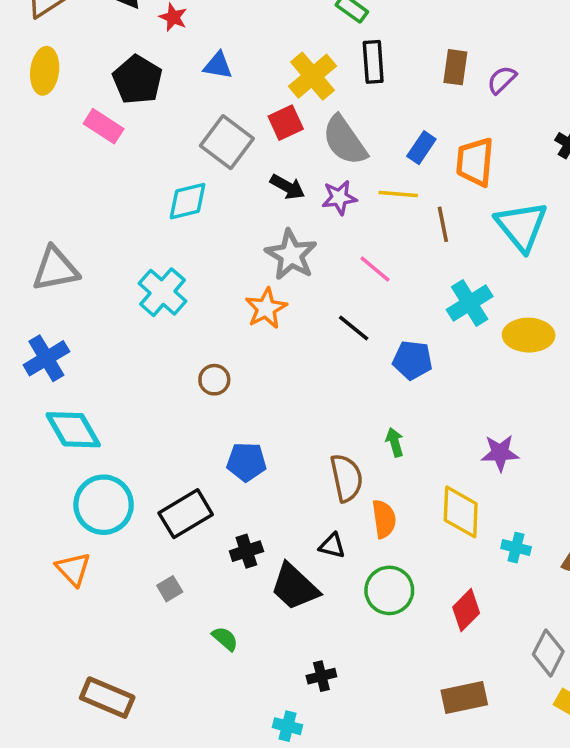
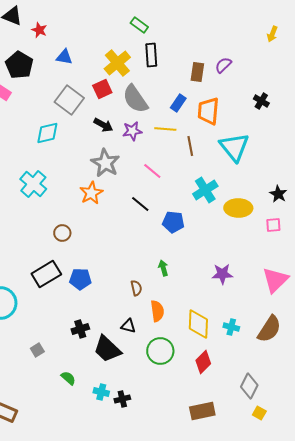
brown rectangle: (455, 67) -> (197, 72), moved
brown semicircle: (346, 478) -> (136, 288), size x0.6
yellow diamond: (461, 512) -> (198, 324), moved
black rectangle: (186, 514) -> (46, 274), moved
cyan cross: (287, 726) -> (101, 392), moved

